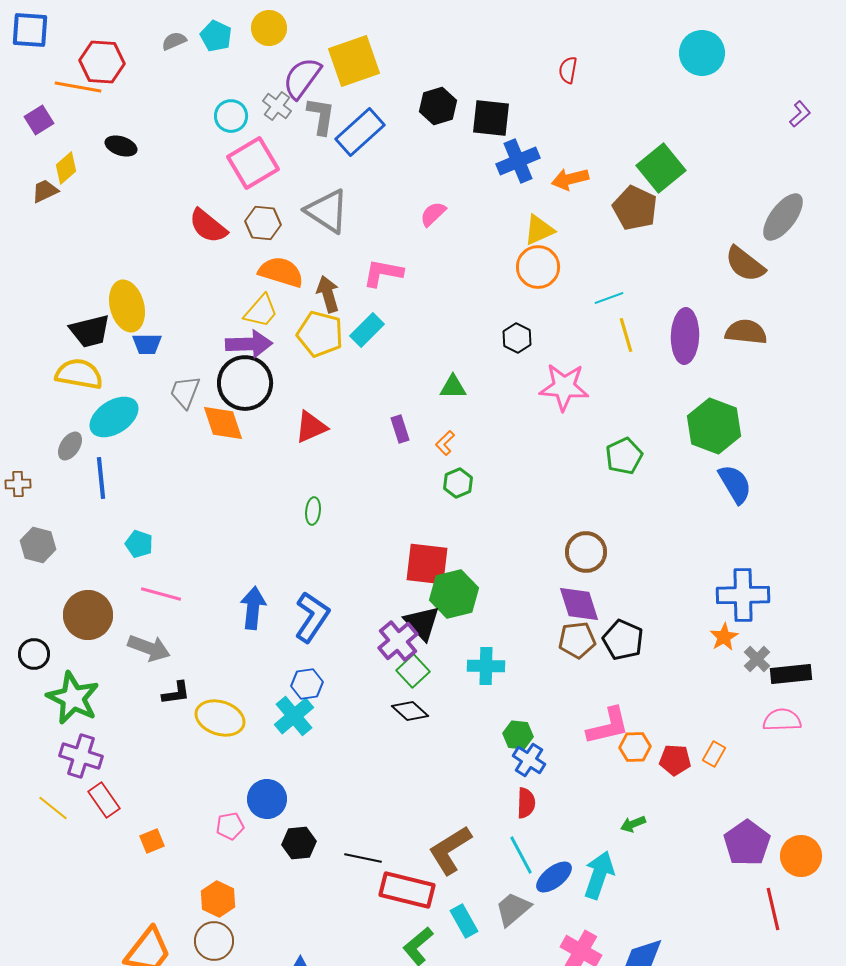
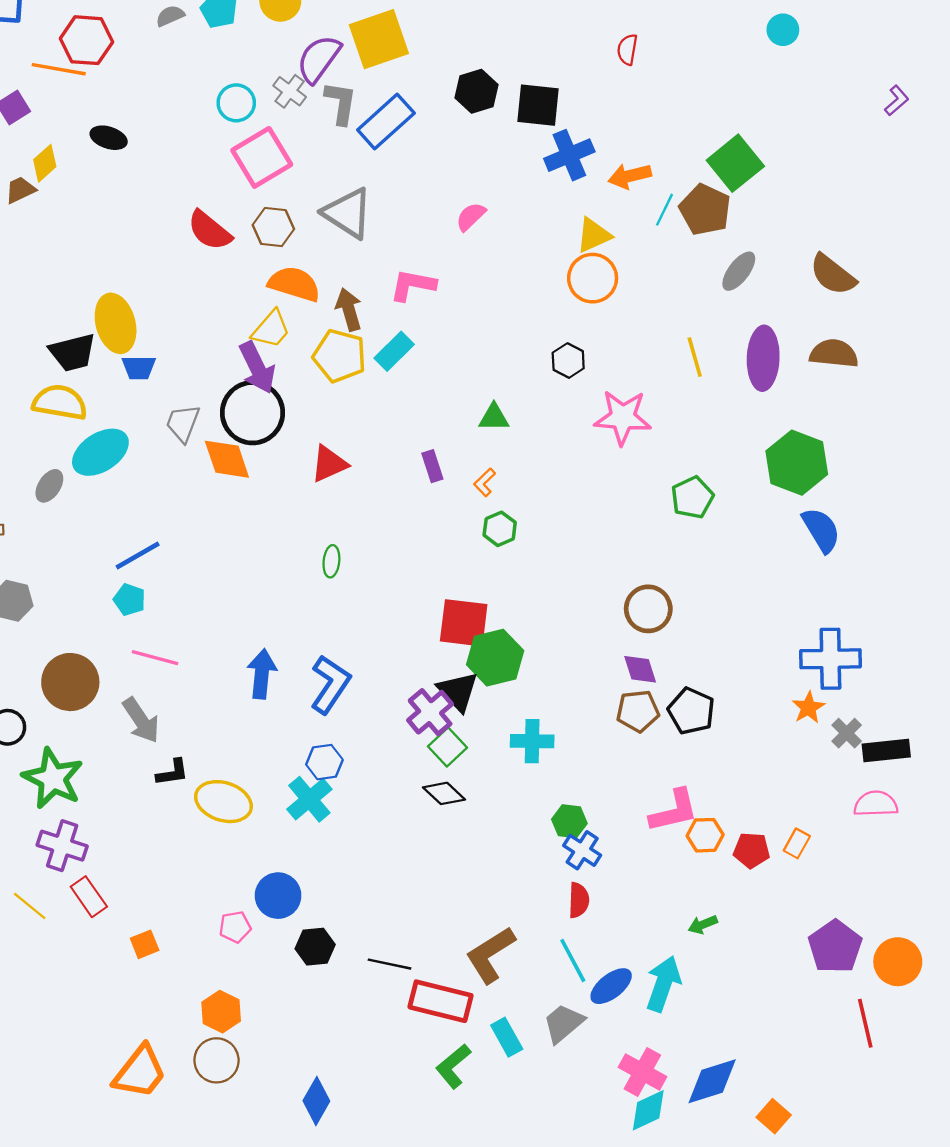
cyan circle: (702, 53) -> (783, 30), size x0.6
gray ellipse: (783, 217) -> (739, 271), moved, size x0.7
cyan line: (609, 298) -> (665, 210), moved, turned -44
purple arrow: (249, 344) -> (257, 367), turned 66
blue line: (101, 478) -> (138, 555), moved, turned 66
purple diamond: (579, 604) -> (640, 669), size x0.7
gray arrow: (149, 648) -> (141, 720), turned 36

